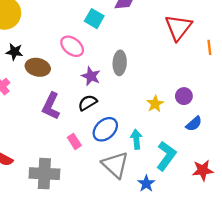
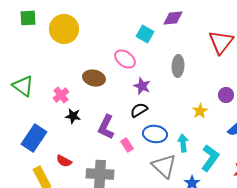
black star: (14, 52) -> (73, 116), moved
gray ellipse: (120, 63) -> (178, 66), moved
purple circle: (184, 96) -> (226, 95), moved
purple L-shape: (51, 106) -> (106, 127), moved
blue ellipse: (105, 129) -> (155, 134), turned 50

